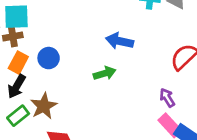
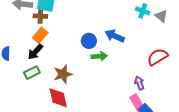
blue circle: (49, 58) -> (89, 41), moved
brown star: (44, 106) -> (63, 74), moved

